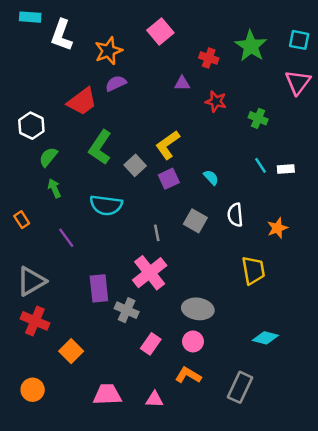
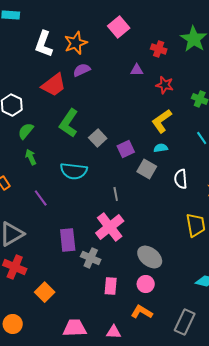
white L-shape: (62, 35) -> (44, 44), moved
yellow L-shape: (168, 145) -> (162, 121), moved
cyan semicircle: (211, 177) -> (161, 148), turned -56
gray square: (195, 221) -> (147, 169), moved
gray ellipse: (198, 309) -> (150, 257), turned 30
pink rectangle: (151, 344) -> (111, 286), turned -30

